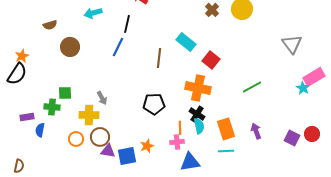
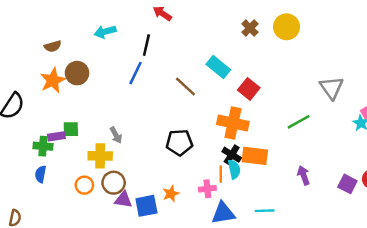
gray triangle: (292, 44) -> (332, 88), moved
orange star: (22, 56) -> (53, 80), moved, size x1.5
brown line: (159, 58) -> (185, 86), turned -54
green cross: (52, 107) -> (43, 146), moved
purple rectangle: (27, 117) -> (56, 136), moved
orange line: (180, 128) -> (221, 174), moved
orange rectangle: (226, 129) -> (255, 156), moved, turned -65
cyan line: (226, 151) -> (265, 211), moved

